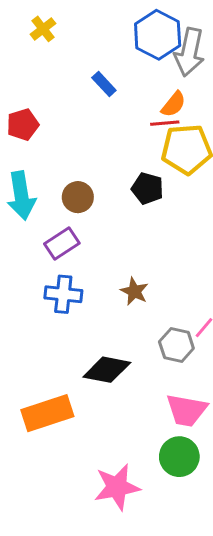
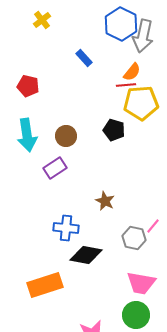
red pentagon: (23, 125) -> (28, 86), turned 30
blue cross: (63, 294) -> (66, 228), moved

